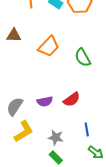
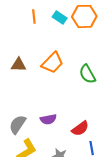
brown triangle: (14, 35) -> (19, 65), moved
red semicircle: (72, 99) -> (80, 129), moved

